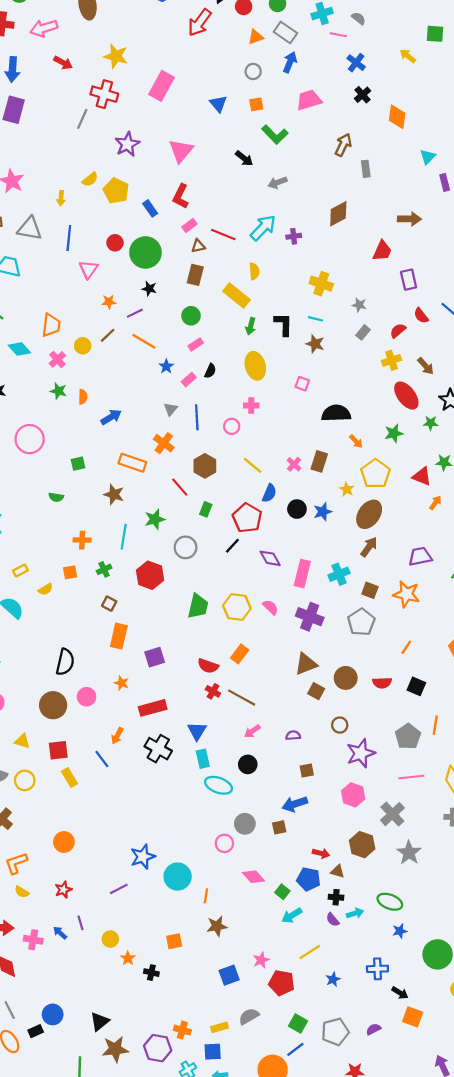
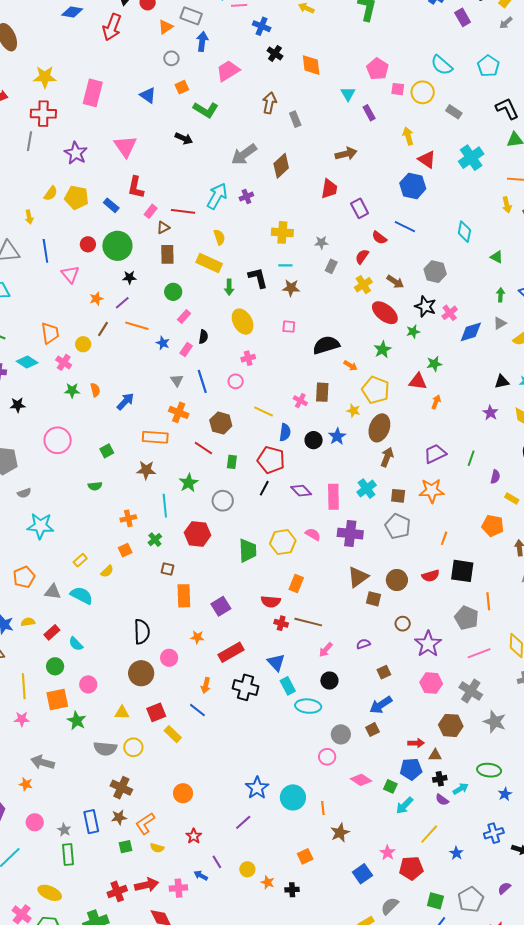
gray arrow: (277, 183) -> (244, 154), moved, size x1.5
black square: (416, 686) -> (462, 571), size x1.4

